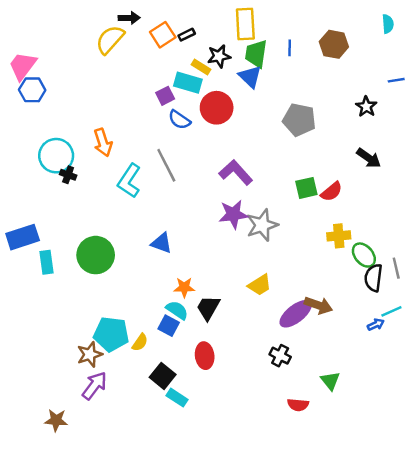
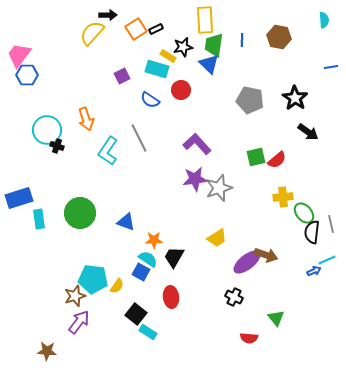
purple square: (165, 96) -> (122, 76), moved
black star: (366, 107) -> (295, 98), moved, size x1.4
red circle: (217, 108) -> (181, 90), size x0.7
blue triangle: (161, 243) -> (126, 222), moved

